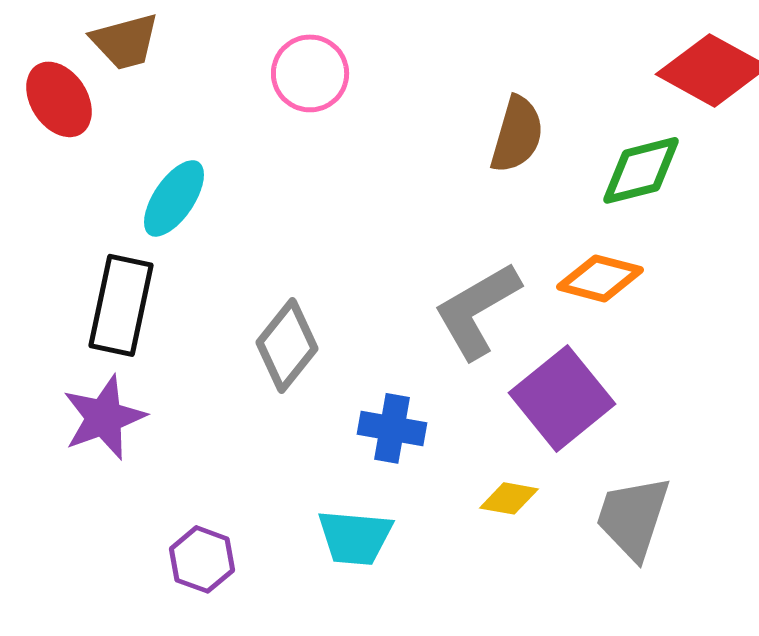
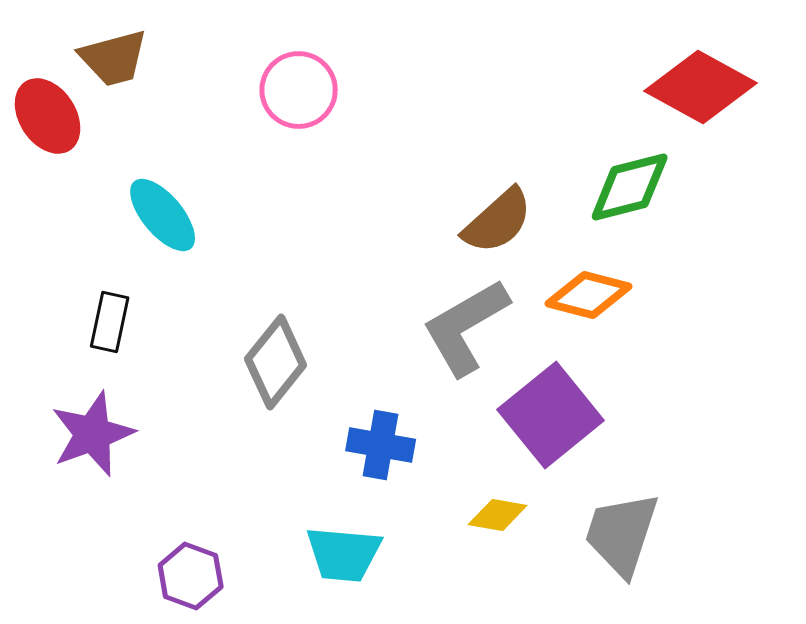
brown semicircle: (517, 134) -> (498, 221), moved, turned 32
cyan ellipse: (174, 198) -> (163, 215), turned -74
black rectangle: (121, 305) -> (110, 322), size x0.6

